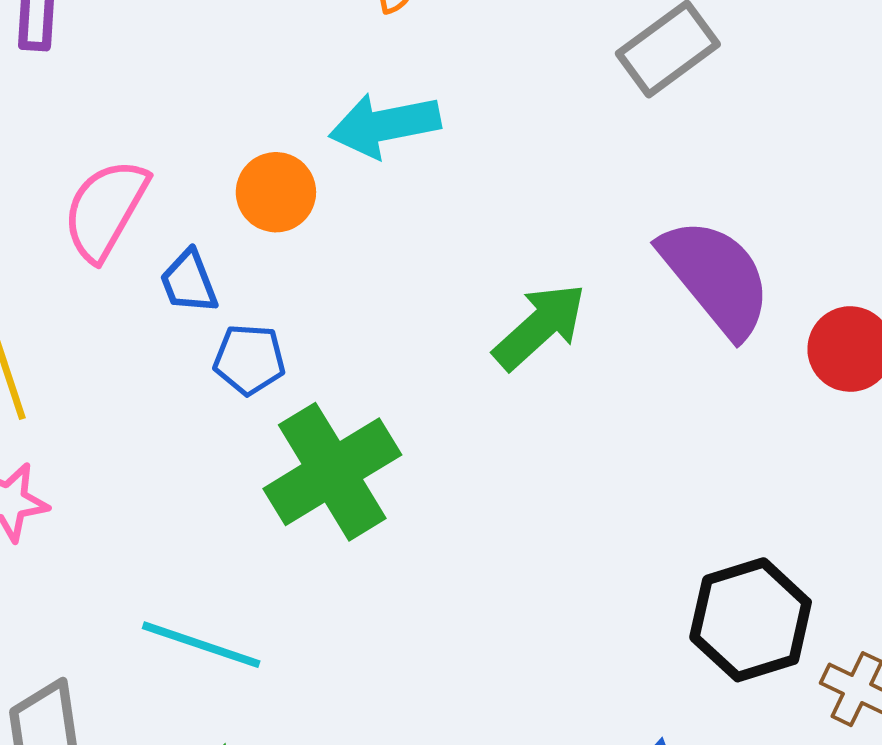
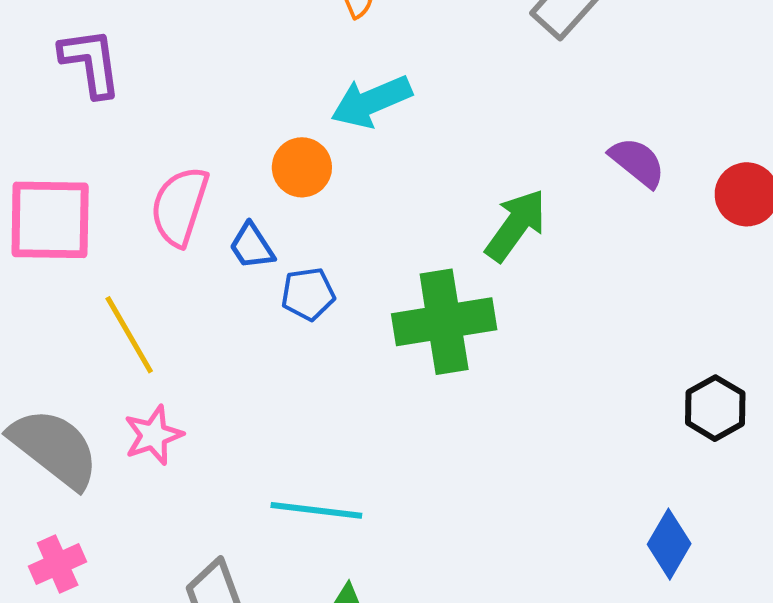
purple semicircle: (716, 277) -> (637, 162), size x0.6
green cross: (332, 472) -> (444, 322), moved, turned 34
black hexagon: (751, 620) -> (715, 408), size x0.7

